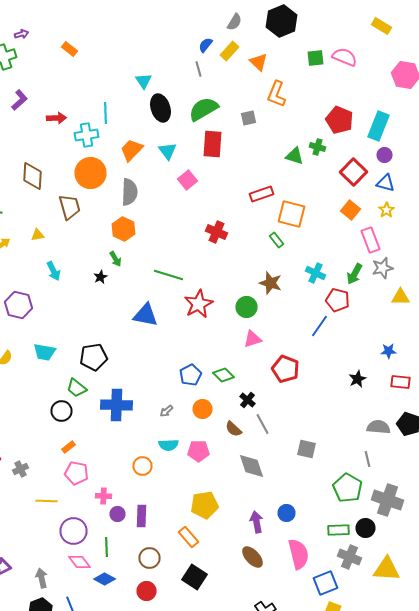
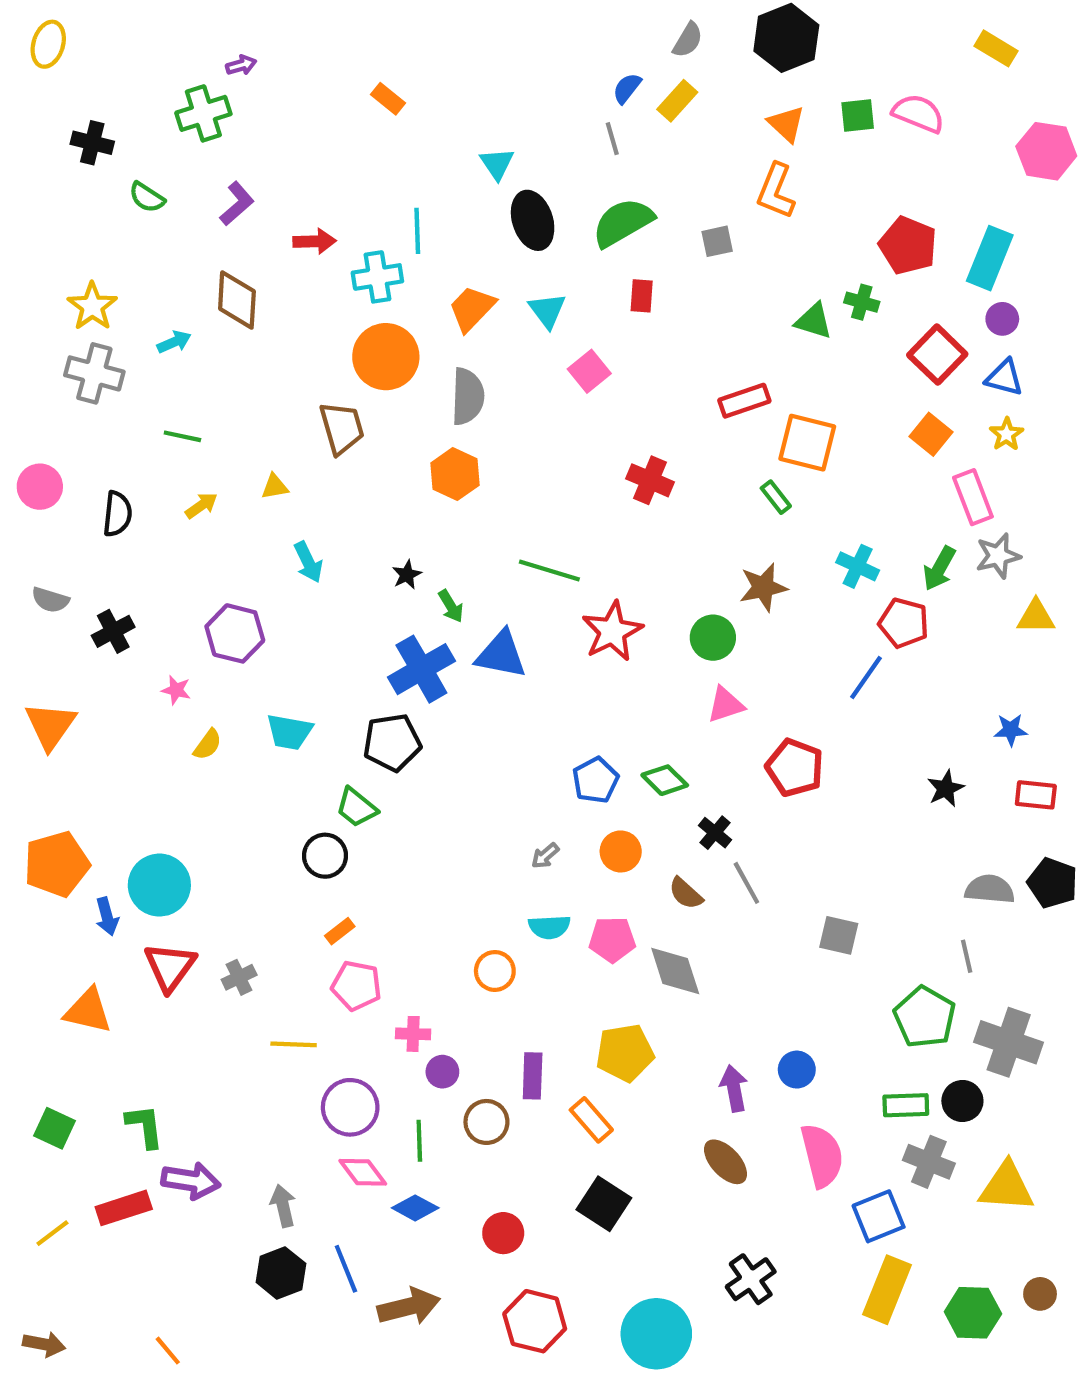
orange rectangle: (70, 49) -> (388, 99), moved
orange triangle: (258, 62) -> (786, 124), moved
red rectangle: (212, 144) -> (642, 296), size x0.6
brown diamond: (32, 176) -> (237, 300), moved
green arrow: (116, 259) -> (451, 606), moved
brown star: (270, 283) -> (763, 587), turned -30
blue cross: (116, 405) -> (421, 669), moved, turned -32
gray diamond: (252, 466) -> (675, 971), moved
purple rectangle: (142, 516) -> (533, 1076), moved
brown circle: (150, 558) -> (486, 1122), moved

